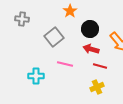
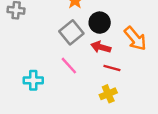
gray square: (54, 37) -> (71, 32), moved
pink line: (65, 64) -> (69, 66), turned 35

